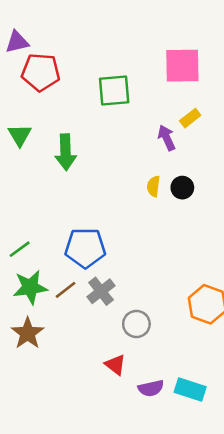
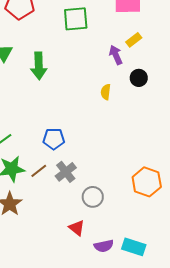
black circle: (182, 188) -> (139, 78), moved
blue pentagon: (85, 248) -> (54, 139), size x0.7

